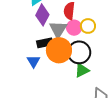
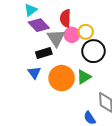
purple diamond: (42, 15) -> (39, 25), turned -65
orange circle: (59, 50) -> (62, 78), moved
black circle: (79, 52) -> (93, 51), moved

